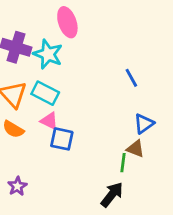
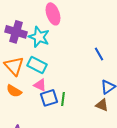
blue square: (62, 139) -> (49, 98), turned -30
green line: (123, 163) -> (63, 99), moved

